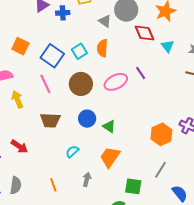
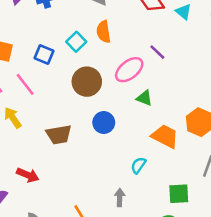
blue square: (52, 56) -> (44, 54), size x0.7
pink line: (45, 84) -> (25, 84), moved
green triangle: (109, 126) -> (144, 98), moved
cyan semicircle: (72, 151) -> (138, 165), moved
orange trapezoid: (110, 157) -> (165, 136), moved, turned 95

